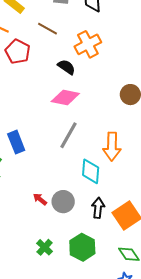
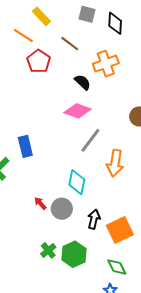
gray line: (69, 135) -> (90, 140), moved
cyan diamond: (91, 171) -> (77, 182), moved
green cross: (45, 247) -> (48, 250), moved

